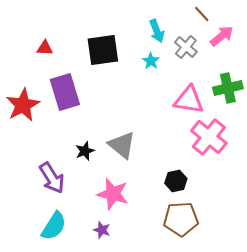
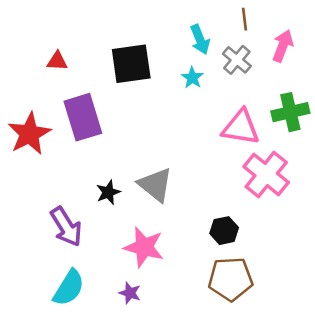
brown line: (202, 14) -> (245, 19), moved, turned 36
pink arrow: (222, 36) -> (283, 46), turned -30

